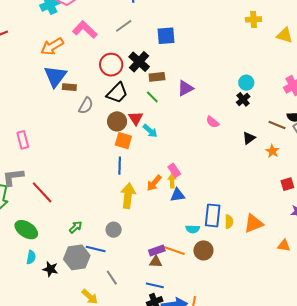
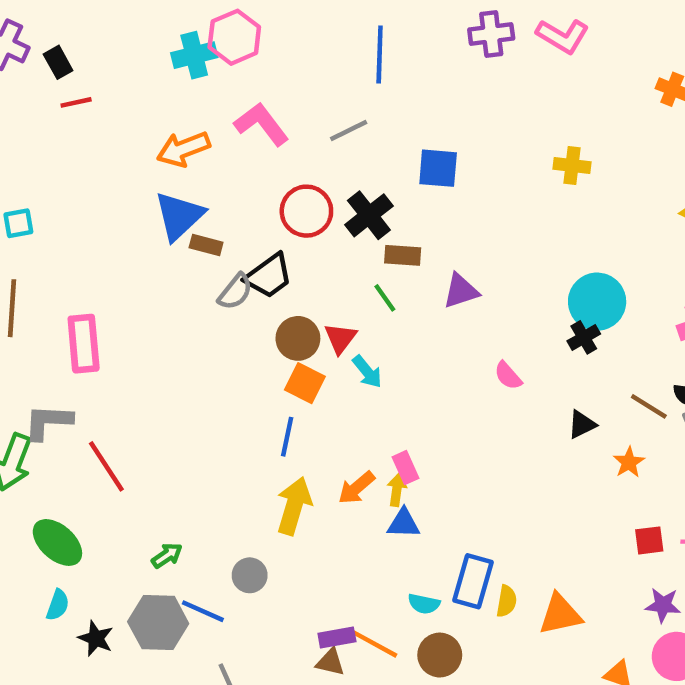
yellow cross: (254, 19) -> (572, 165), moved
cyan circle: (246, 83) -> (597, 302), size x1.6
black trapezoid: (117, 93) -> (269, 276), moved
pink rectangle: (23, 140) -> (84, 344), size x1.4

